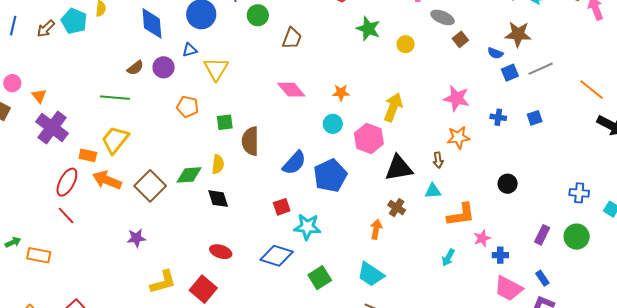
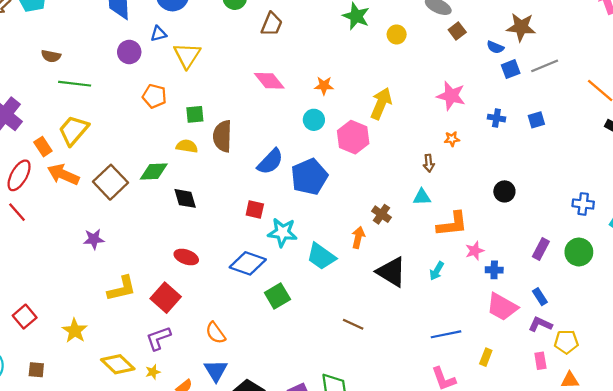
brown semicircle: (135, 68) -> (51, 56), moved, turned 48
orange star: (458, 137) -> (452, 139), size x0.6
orange rectangle: (88, 155) -> (43, 147), turned 42
yellow semicircle: (218, 164) -> (187, 146), moved, turned -90
black triangle: (399, 168) -> (391, 272), moved, turned 40
red square: (282, 207) -> (255, 210), turned 30
cyan trapezoid: (371, 274) -> (321, 256), moved
green square: (320, 278) -> (277, 296), moved

